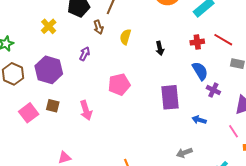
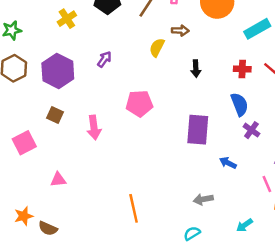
brown arrow: (98, 27) -> (180, 31), moved, turned -80
pink square: (29, 113) -> (24, 143), moved

